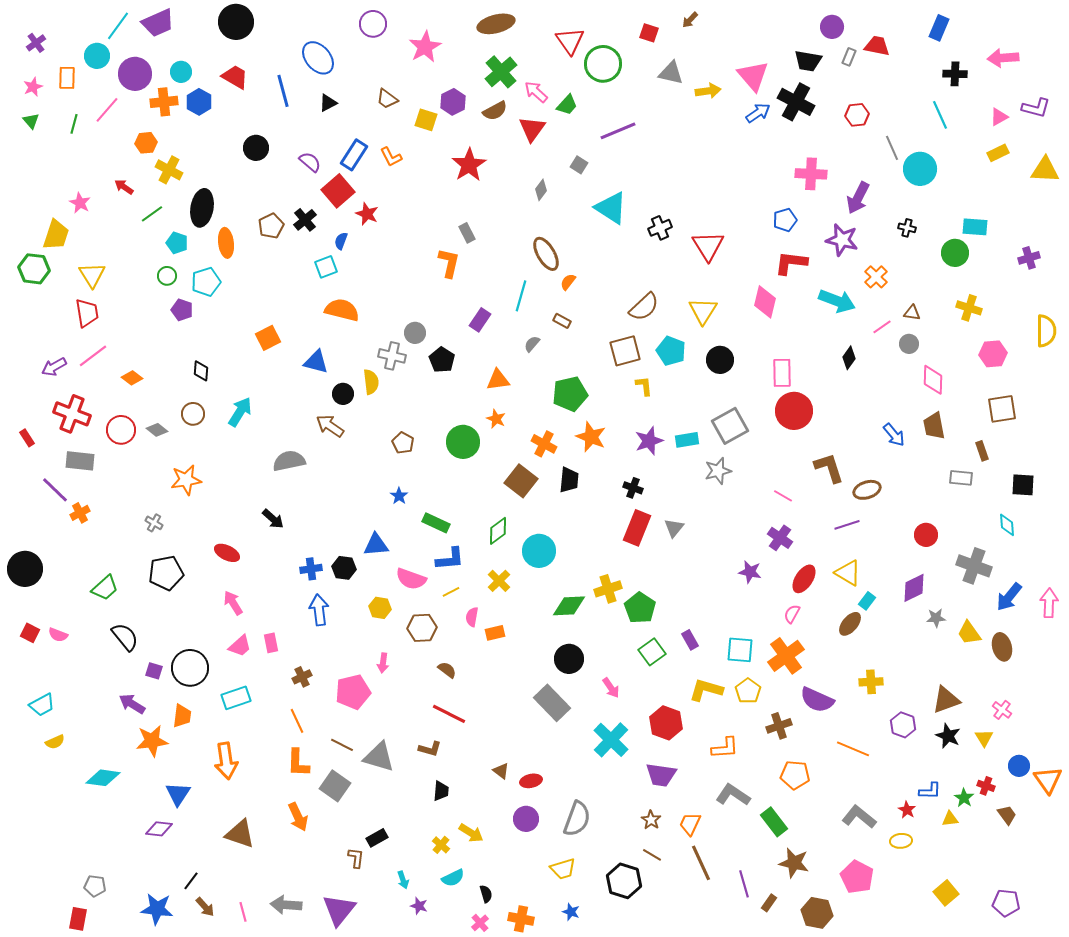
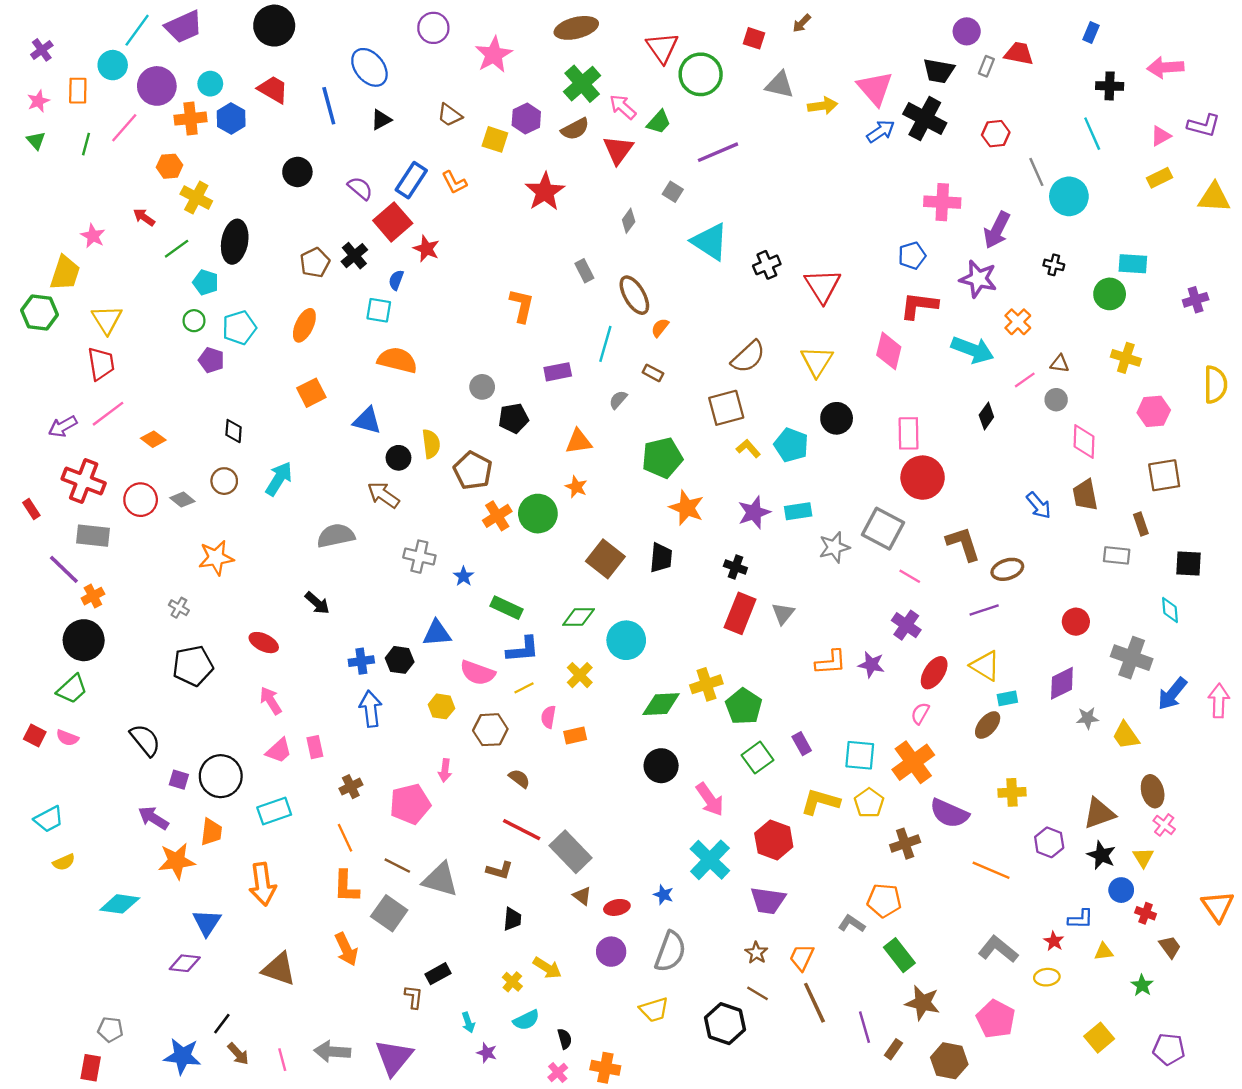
blue rectangle: (939, 28) -> (1091, 33), size x0.7
gray rectangle: (467, 233) -> (584, 271), moved
orange ellipse: (226, 243) -> (304, 325), moved, turned 32
cyan square: (326, 267) -> (379, 310), turned 30
purple rectangle: (480, 320) -> (558, 372), turned 45
cyan pentagon: (671, 351) -> (791, 445), moved
gray cross: (392, 356) -> (419, 557), moved
black pentagon: (442, 360) -> (514, 418), turned 30
yellow L-shape: (644, 386) -> (748, 448), turned -35
gray square: (730, 426) -> (883, 529), moved, turned -33
brown pentagon: (403, 443) -> (473, 471), moved, size x1.5
orange cross: (544, 444) -> (497, 516), moved, turned 30
green diamond: (498, 531) -> (579, 617), turned 36
black circle: (25, 569) -> (84, 640), moved
green trapezoid: (105, 588) -> (72, 689), moved
cyan rectangle: (867, 601) -> (1007, 698), turned 42
brown ellipse: (1002, 647) -> (1153, 791), moved
pink arrow: (611, 688) -> (710, 799), size x1.4
gray rectangle: (552, 703) -> (570, 852), moved
orange L-shape: (725, 748) -> (831, 662), moved
blue circle: (1019, 766) -> (1121, 890), moved
orange pentagon: (795, 775) -> (884, 900), moved
gray L-shape: (733, 795) -> (852, 924), size x0.7
green star: (964, 798) -> (1142, 985), moved
blue star: (571, 912) -> (663, 895), moved

